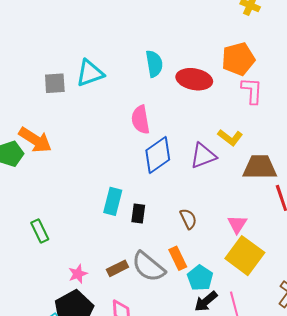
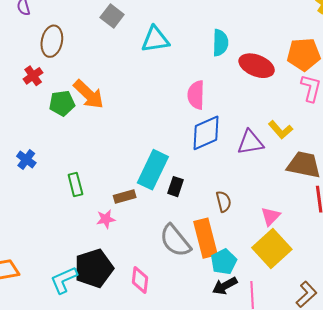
gray square: (55, 83) -> (112, 16), moved, turned 30
cyan rectangle: (113, 201) -> (153, 170), size x1.4
orange rectangle: (178, 258) -> (206, 238), size x1.6
brown rectangle: (117, 268) -> (125, 197), moved
pink star: (78, 274) -> (106, 219), moved

